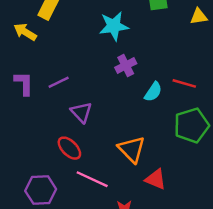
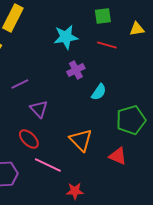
red line: (184, 83) -> (107, 45), moved
red triangle: (156, 179) -> (118, 156), moved

